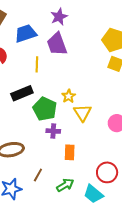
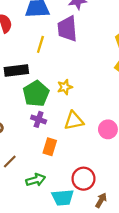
yellow triangle: (82, 113) -> (74, 121), moved, turned 36
cyan trapezoid: (93, 194) -> (63, 198), turned -60

